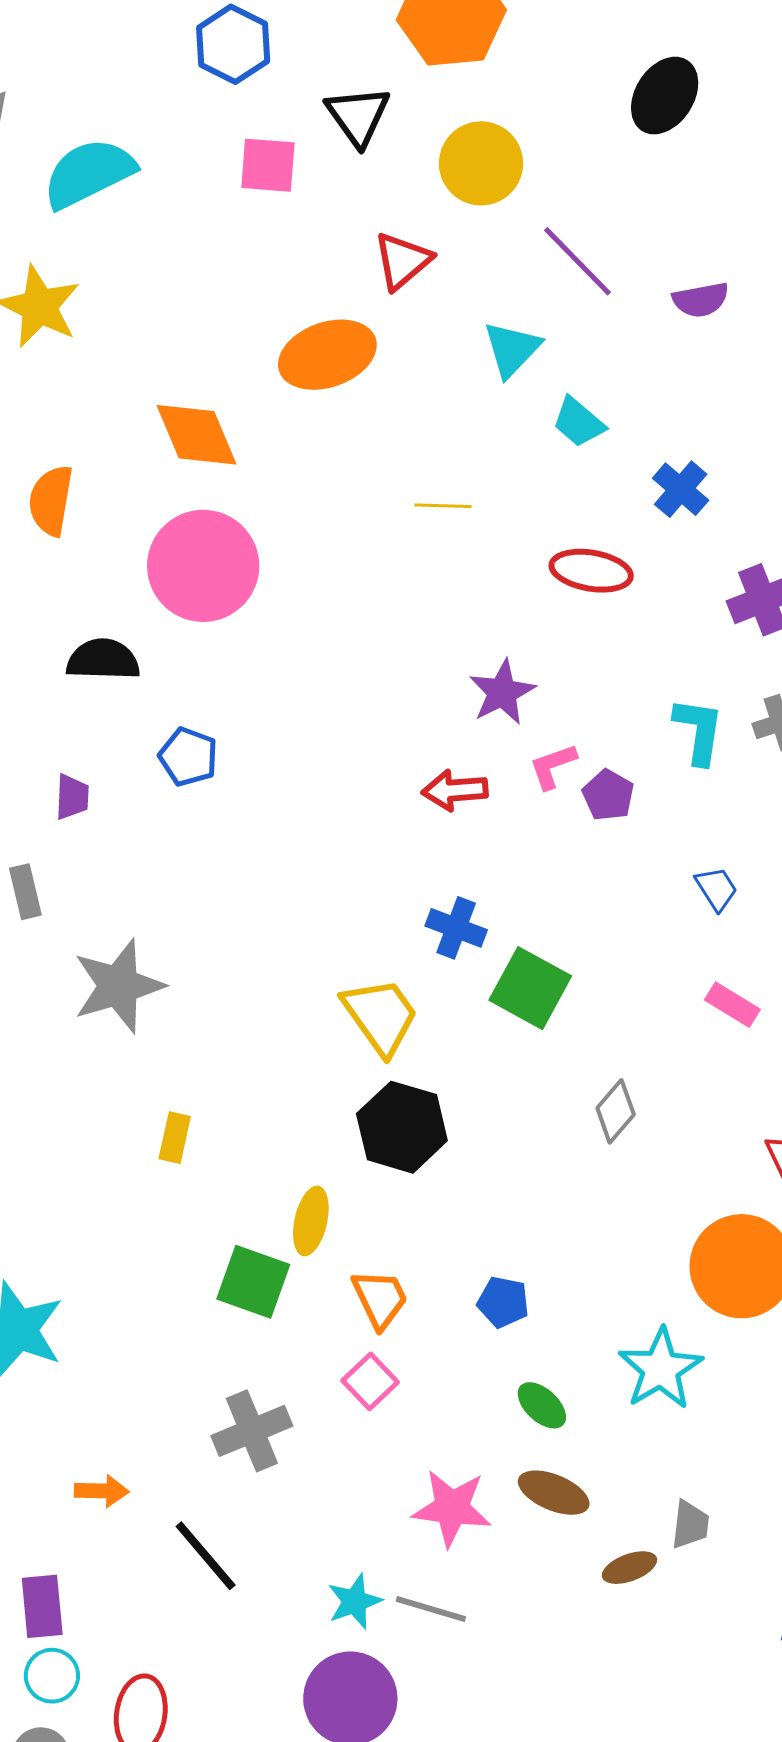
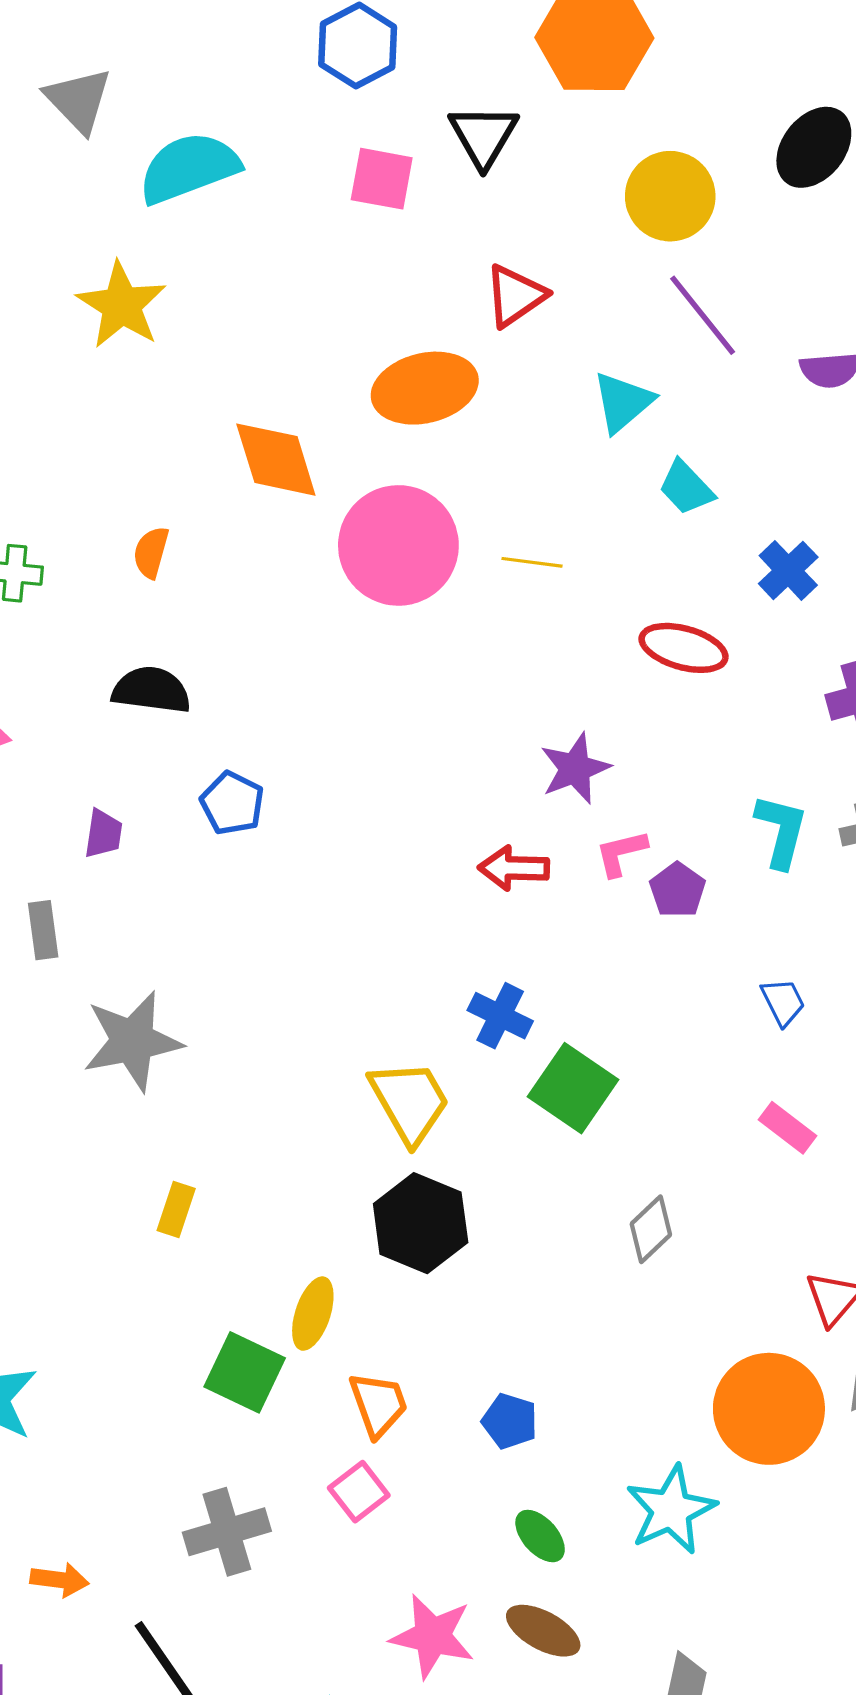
yellow circle: (481, 163) -> (670, 196), moved
orange semicircle: (51, 500) -> (151, 552), moved, size x0.7
pink circle: (203, 566) -> (398, 545), moved

